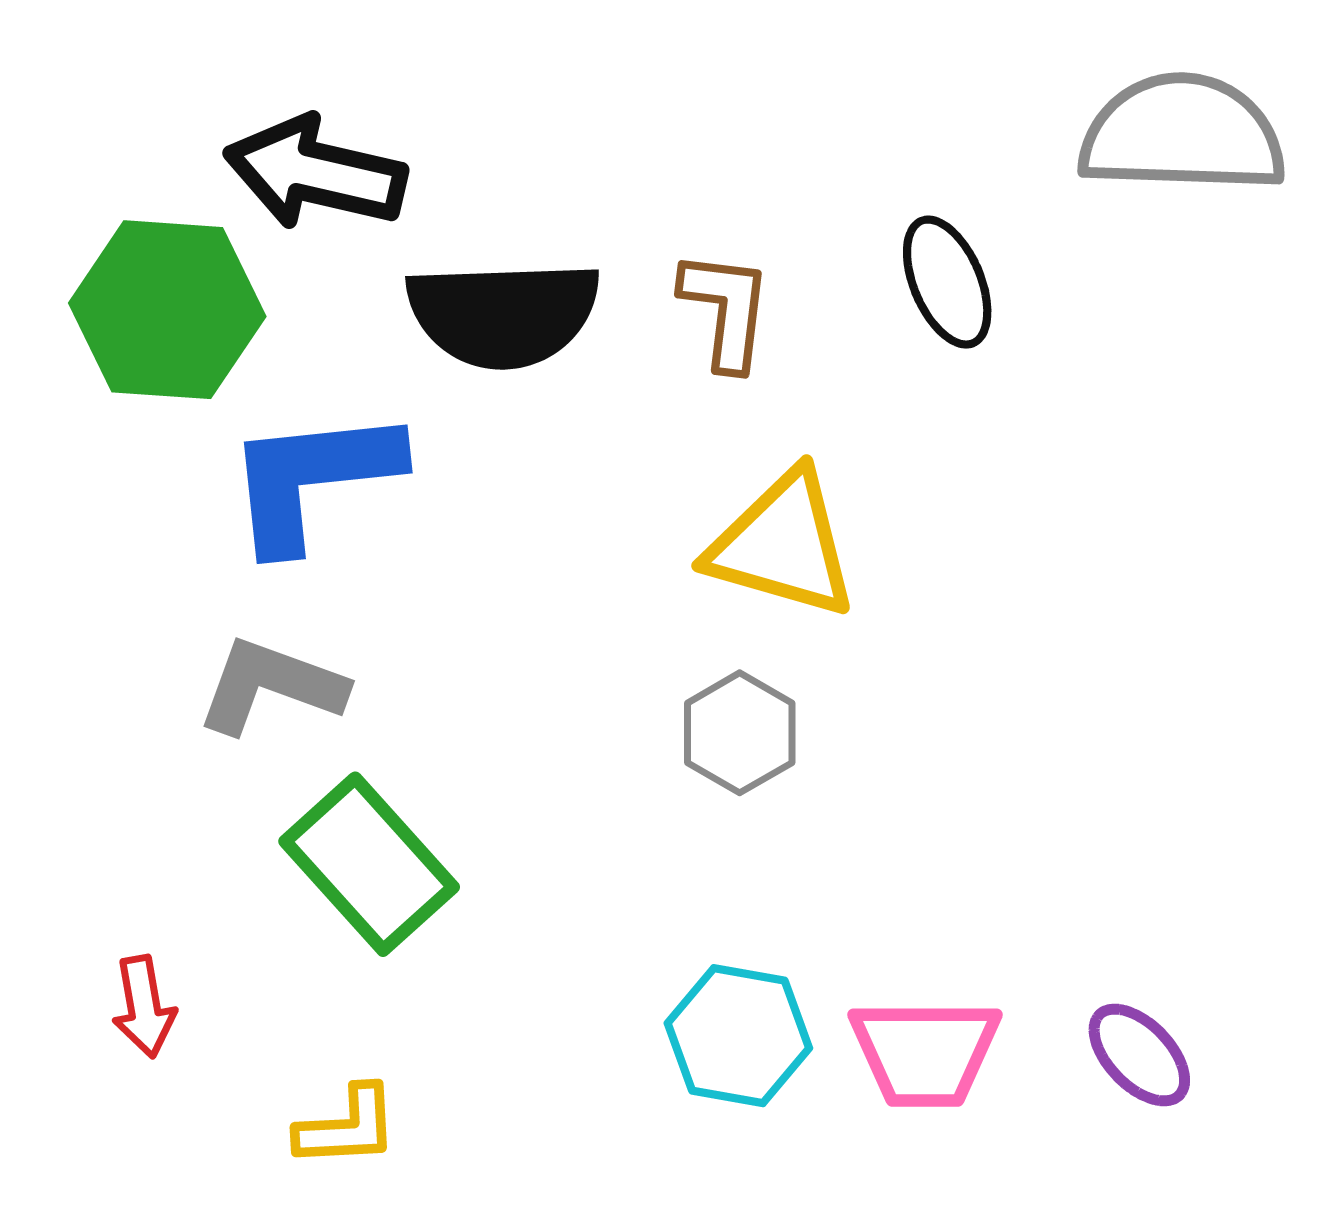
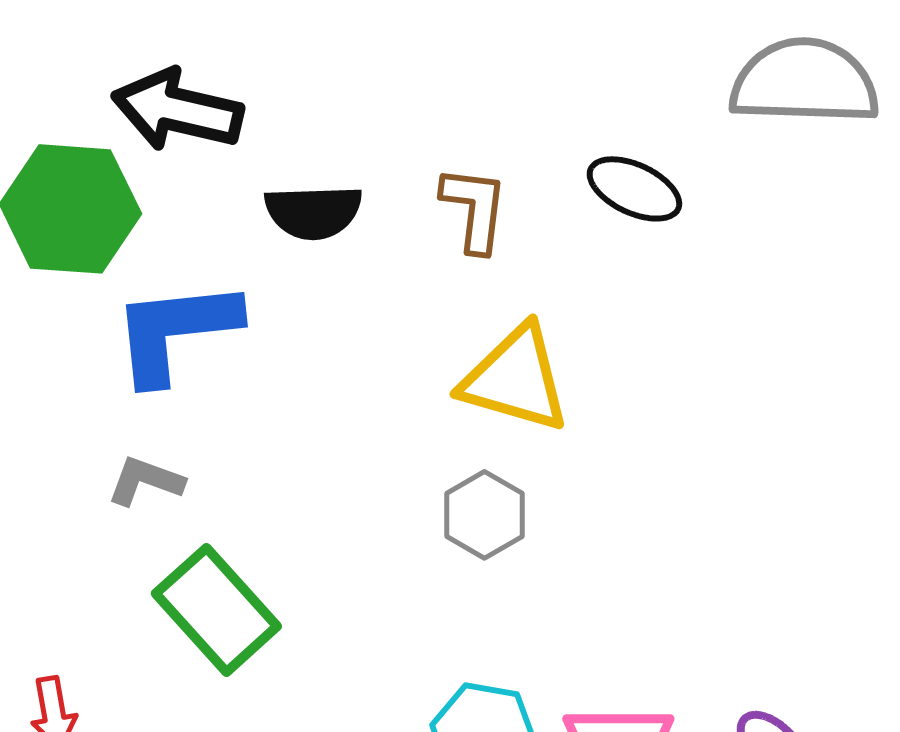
black ellipse: (947, 282) -> (634, 189), turned -42
black semicircle: (503, 314) -> (313, 212), size x0.7
gray L-shape: (271, 686) -> (145, 481), size x0.7

